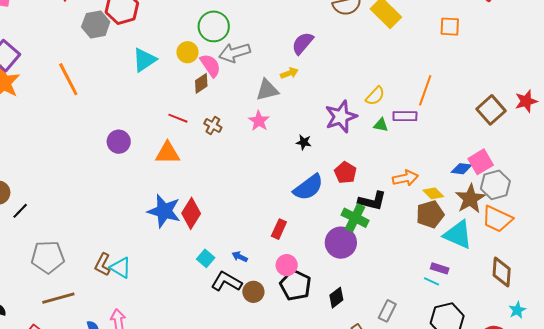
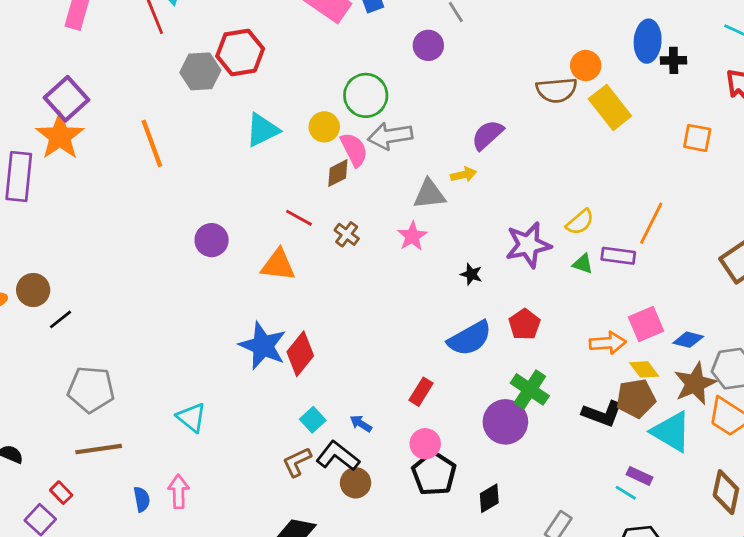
pink square: (481, 162) -> (646, 324), moved
black L-shape: (372, 201) -> (602, 414), moved
brown L-shape: (103, 265) -> (297, 462), moved, turned 30
brown circle: (253, 292) -> (356, 483), moved

